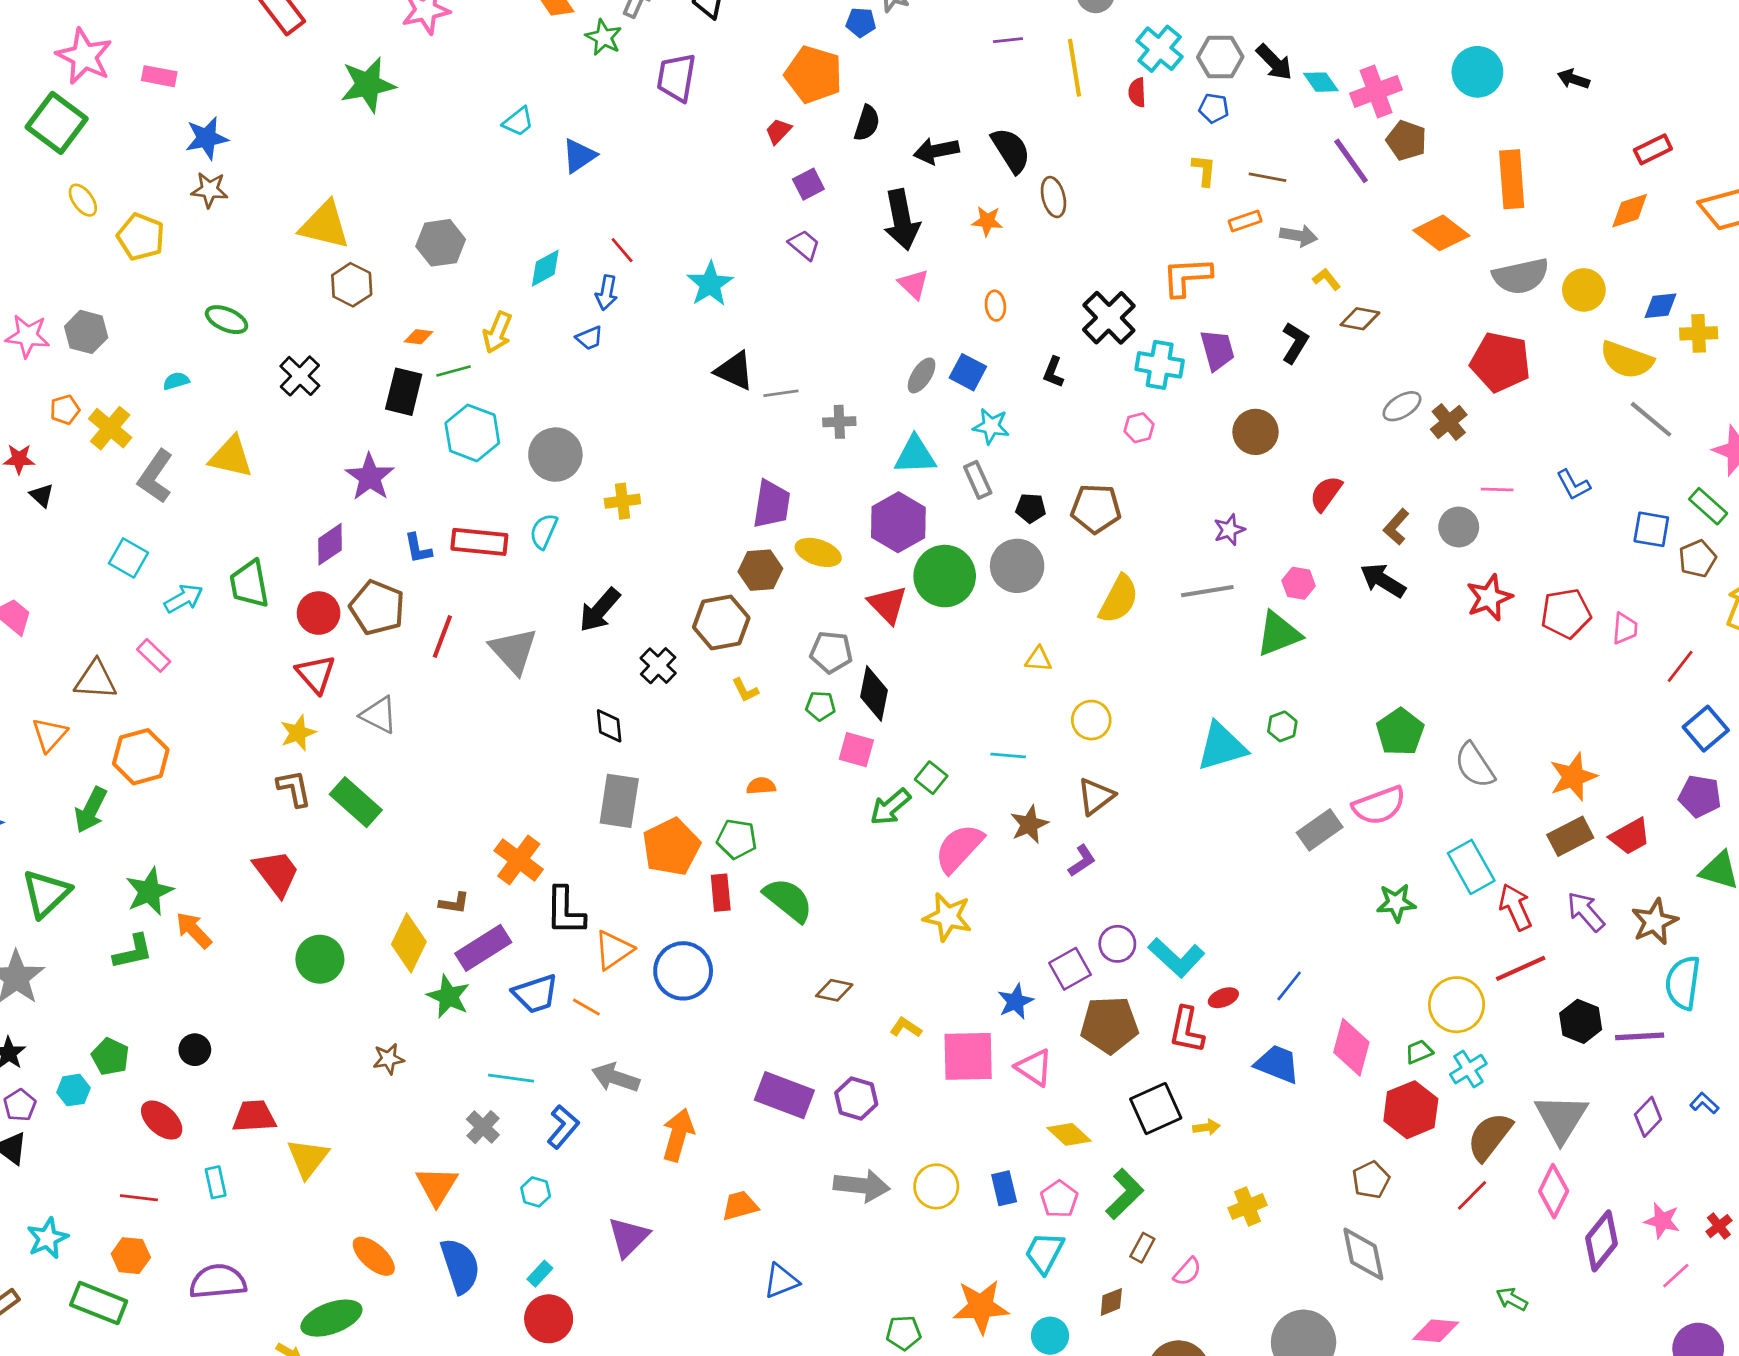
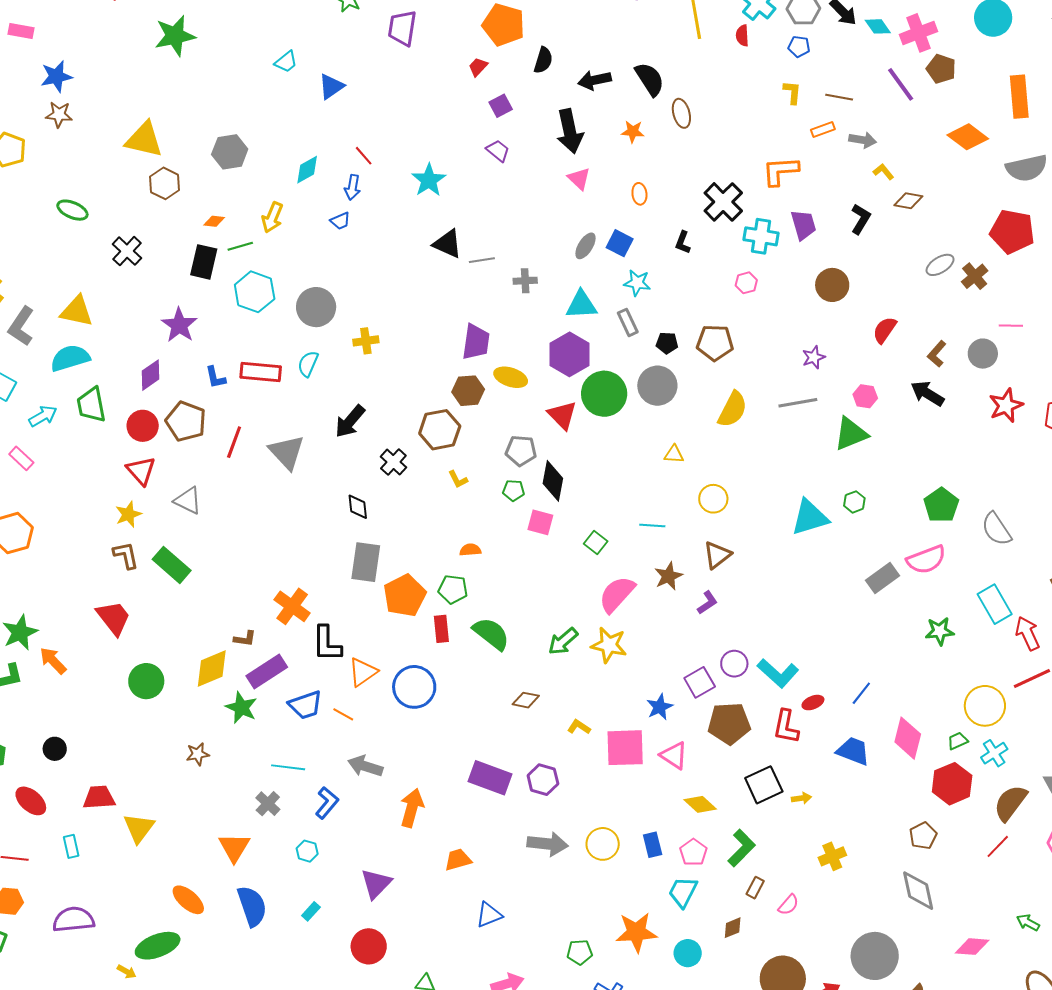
cyan semicircle: (176, 381) -> (70, 358), moved, size x2.0
green arrow: (890, 807) -> (563, 641), moved
yellow diamond: (409, 943) -> (212, 668), turned 42
red circle: (549, 1319) -> (369, 946), moved

